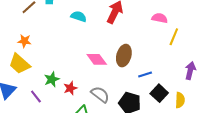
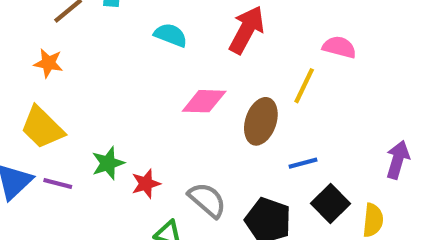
yellow line: (174, 37) -> (304, 86), moved
orange star: (24, 41) -> (48, 63), moved
pink diamond: (97, 59) -> (204, 101), moved, turned -55
purple line: (36, 97) -> (58, 184), moved, turned -40

